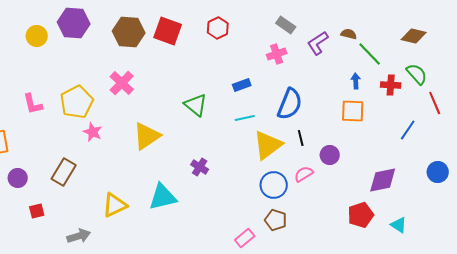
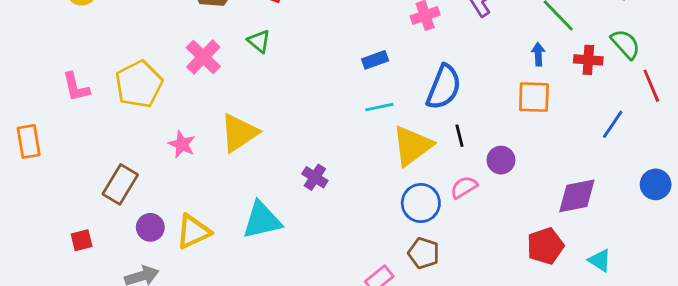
green triangle: (196, 105) -> (259, 41), moved, size x0.7
pink star: (93, 132) -> (182, 144), moved
purple circle: (18, 178) -> (150, 227), moved

